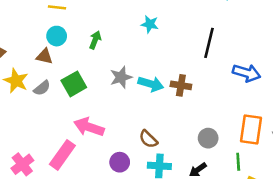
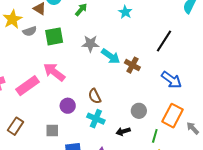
blue arrow: (247, 73) -> (172, 80), moved

